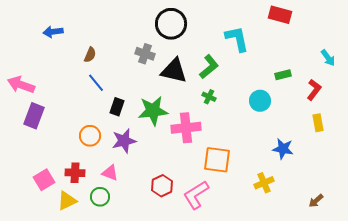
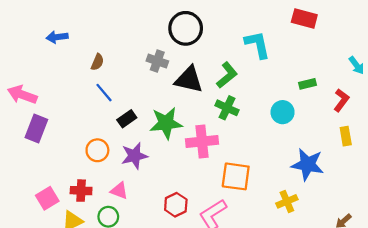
green cross: (209, 97) -> (227, 108), size x1.5
black rectangle: (117, 107) -> (127, 119), turned 36
blue star: (283, 149) -> (308, 164), size x1.4

